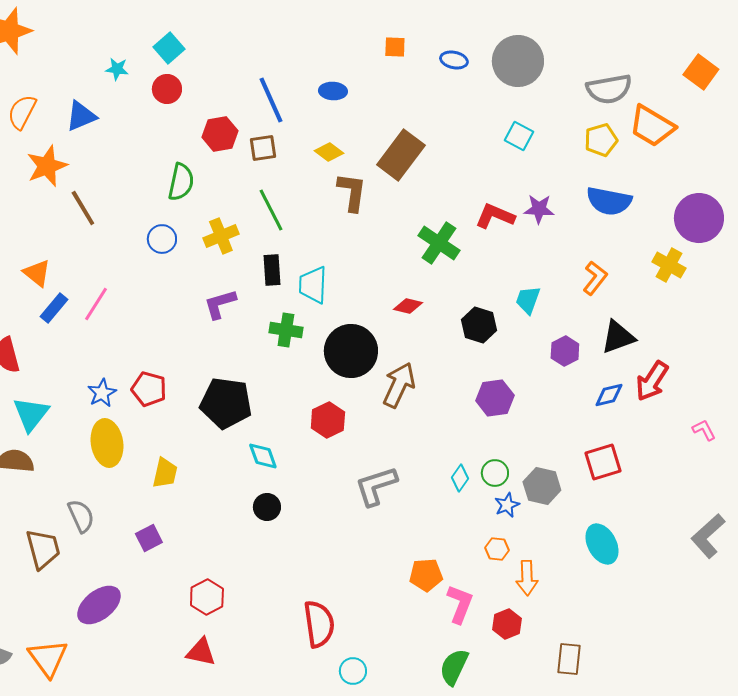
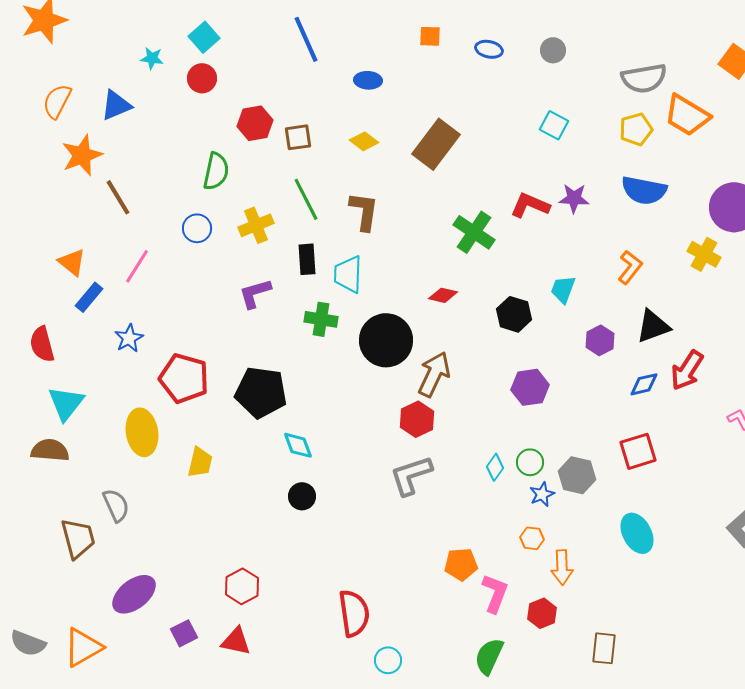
gray circle: (518, 61) -> (553, 50), size x0.5
blue line: (271, 100) -> (306, 39), moved
brown L-shape: (352, 192) -> (364, 211), moved
pink line: (96, 304) -> (137, 266), moved
red pentagon: (149, 389) -> (184, 378), size x1.4
blue star: (102, 393) -> (129, 338), moved
red hexagon: (328, 420) -> (417, 419), moved
purple square: (149, 538) -> (184, 633), moved
orange triangle: (48, 658) -> (83, 647), turned 36

